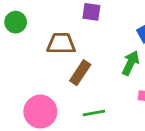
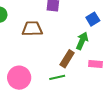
brown rectangle: (80, 73) -> (67, 59), moved

